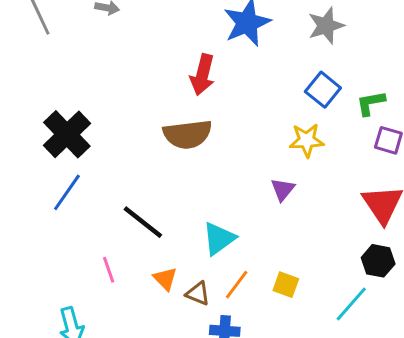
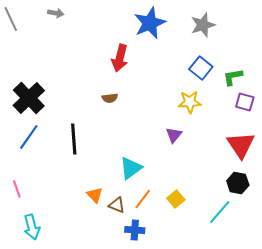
brown semicircle: (188, 134) -> (110, 98), size x0.5
black line: (143, 222) -> (74, 139), moved, turned 48
pink line: (109, 270) -> (17, 189), moved
yellow square: (286, 285) -> (176, 199), turned 30

